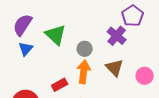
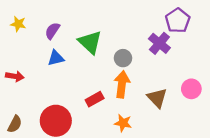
purple semicircle: (23, 25) -> (52, 31), size x0.7
blue triangle: (26, 49) -> (56, 58), turned 35
brown triangle: (115, 68) -> (157, 98), moved

